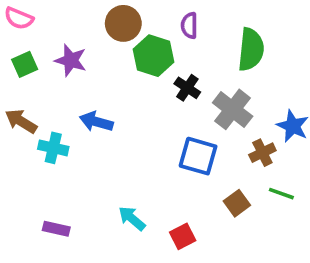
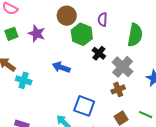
blue arrow: (96, 122) -> (61, 67), moved
brown cross: (262, 153) -> (118, 89), moved
blue square: (198, 156) -> (84, 106), moved

